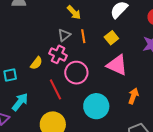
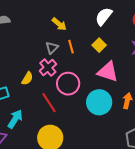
pink cross: (58, 54) -> (48, 68), turned 30
cyan circle: (96, 106) -> (99, 102), moved

